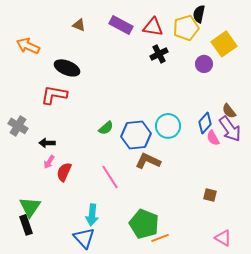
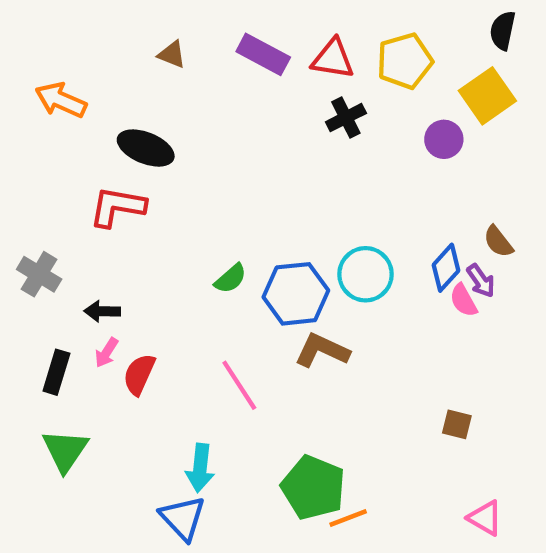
black semicircle: (199, 14) -> (503, 30), moved
purple arrow: (230, 129) -> (481, 281), moved, size x0.6
black rectangle: (26, 225) -> (56, 372), moved, turned 36

